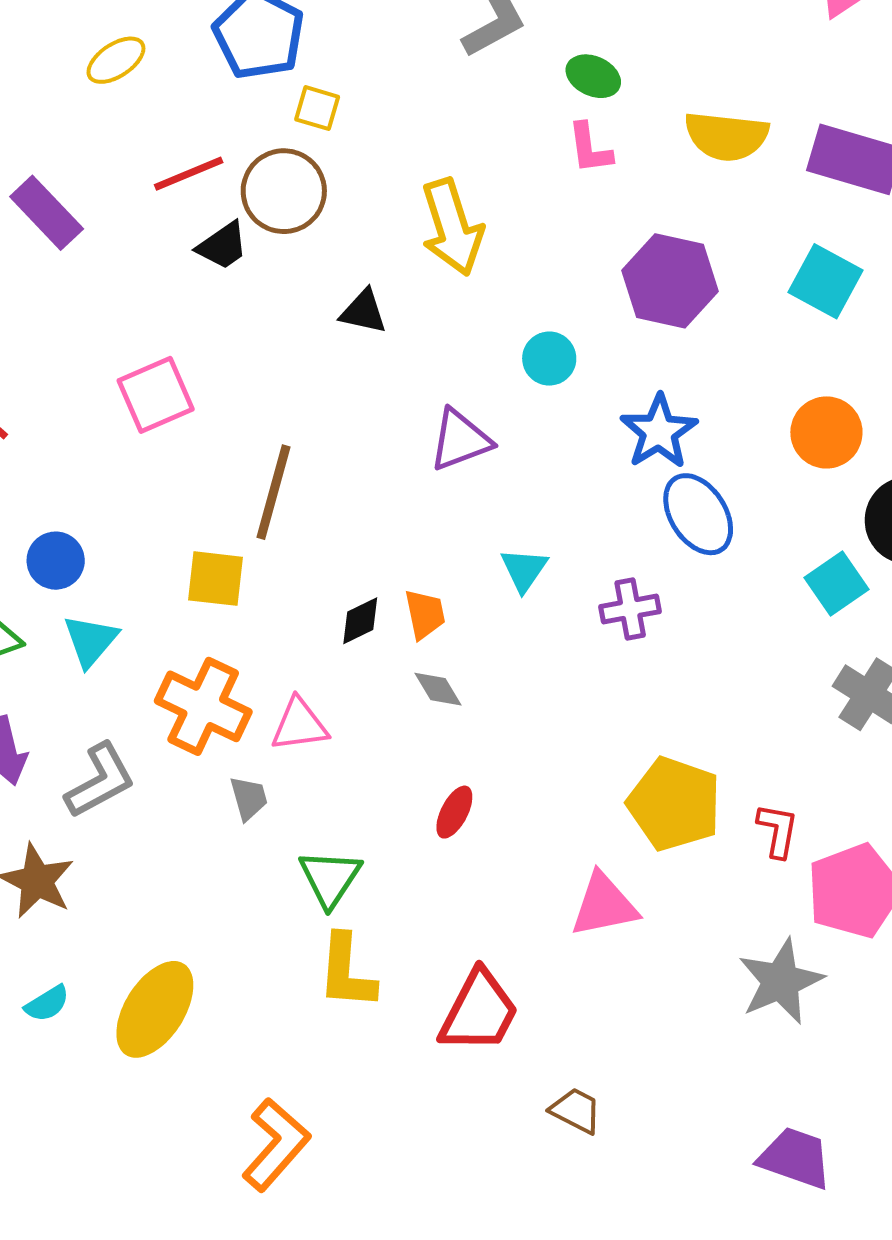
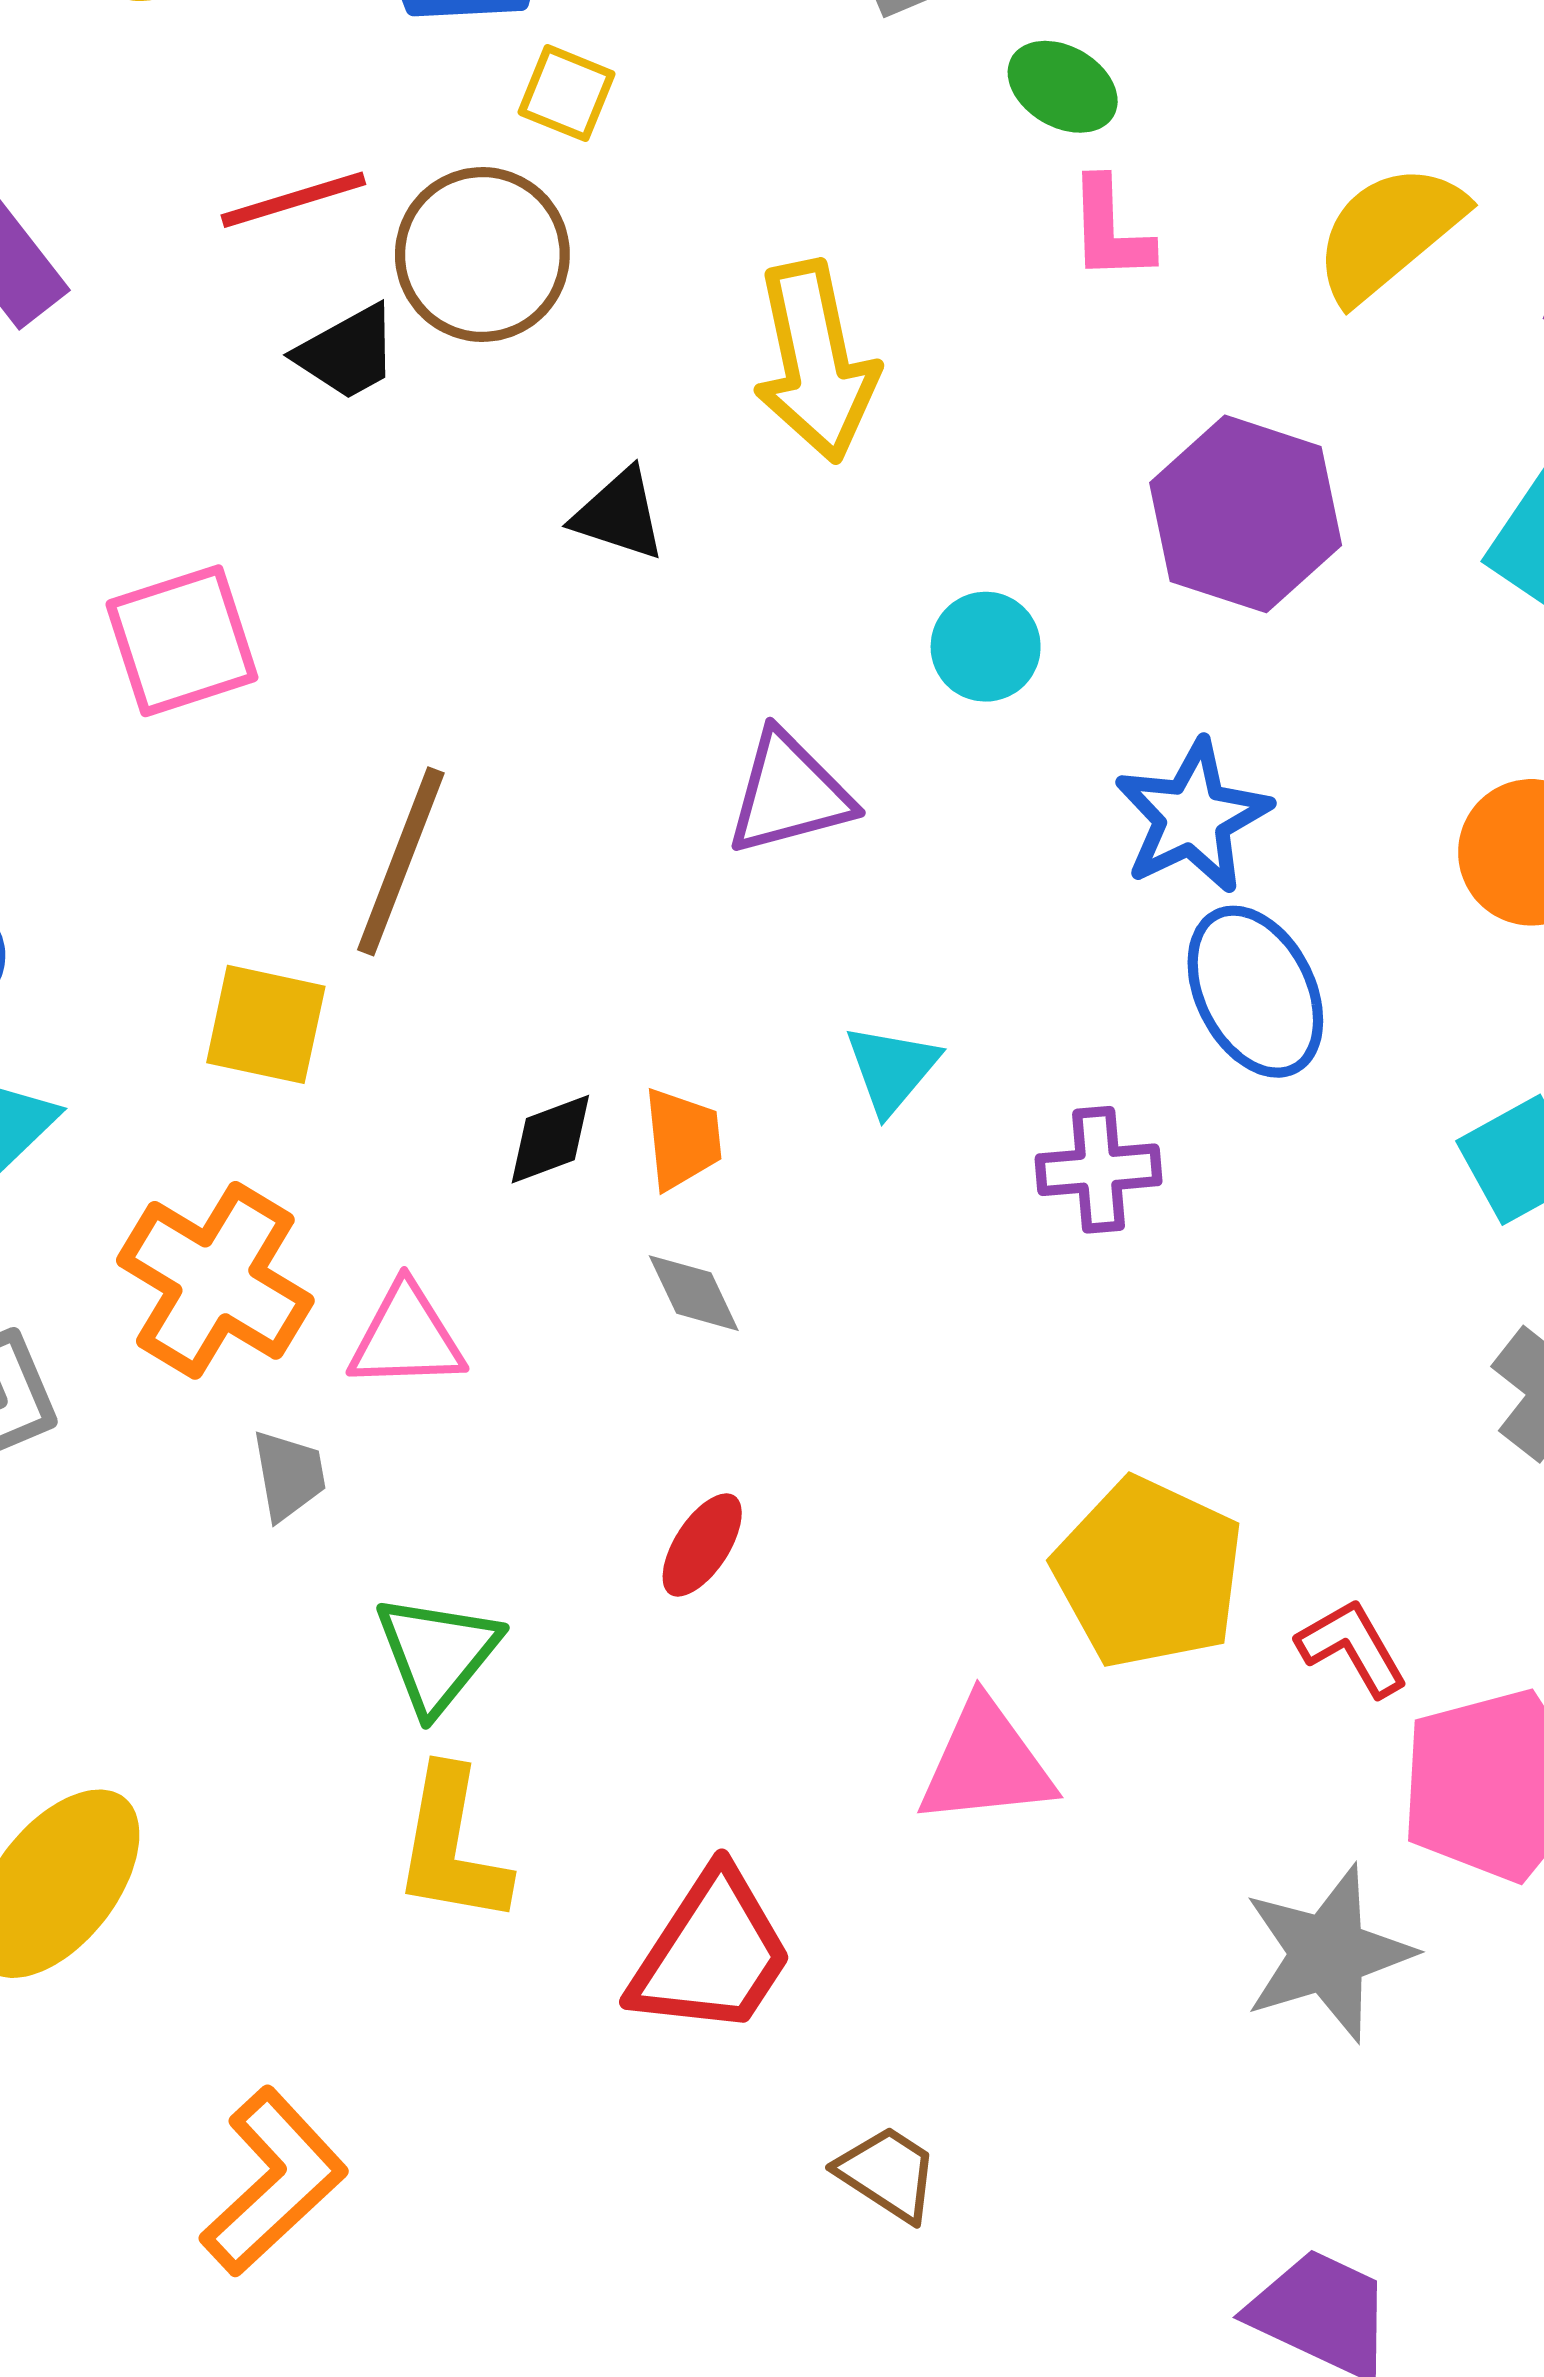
green ellipse: (593, 76) -> (1063, 87), moved
yellow semicircle: (726, 136) -> (1389, 233), turned 128
red L-shape: (778, 830) -> (1352, 1647), turned -46

